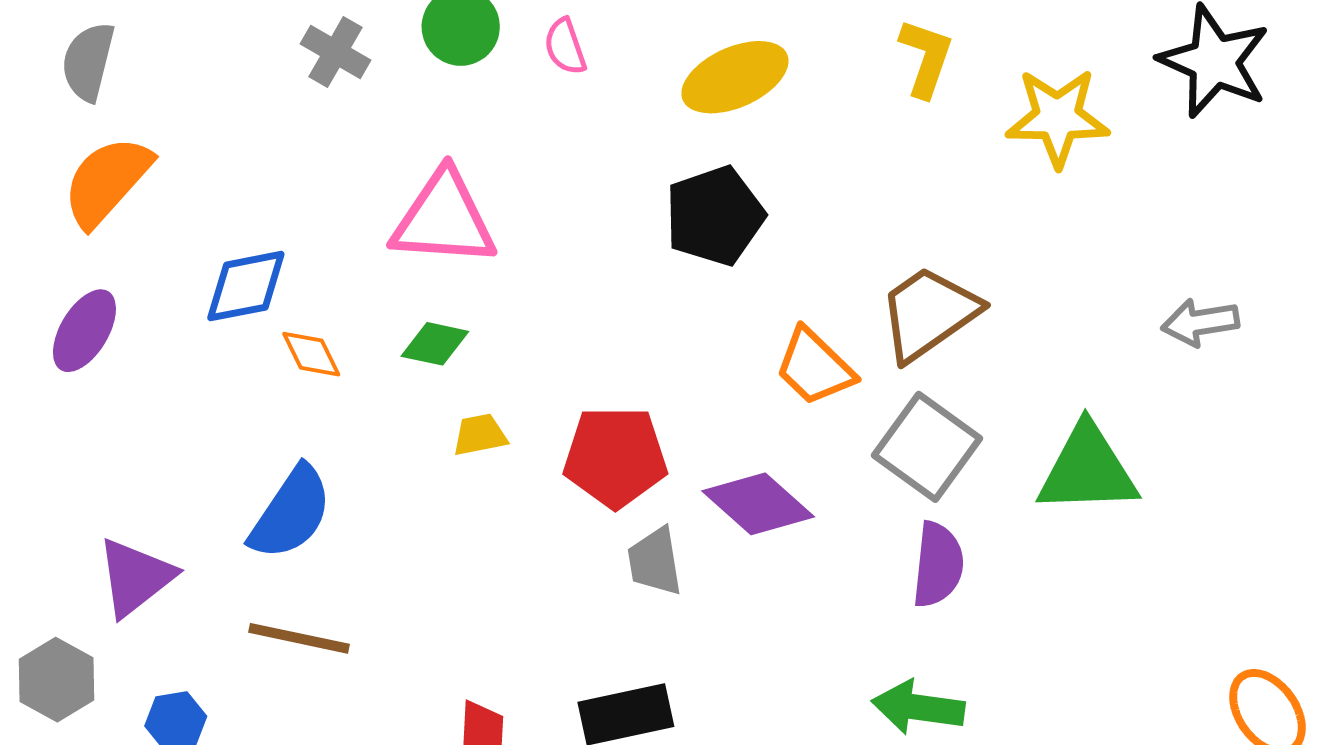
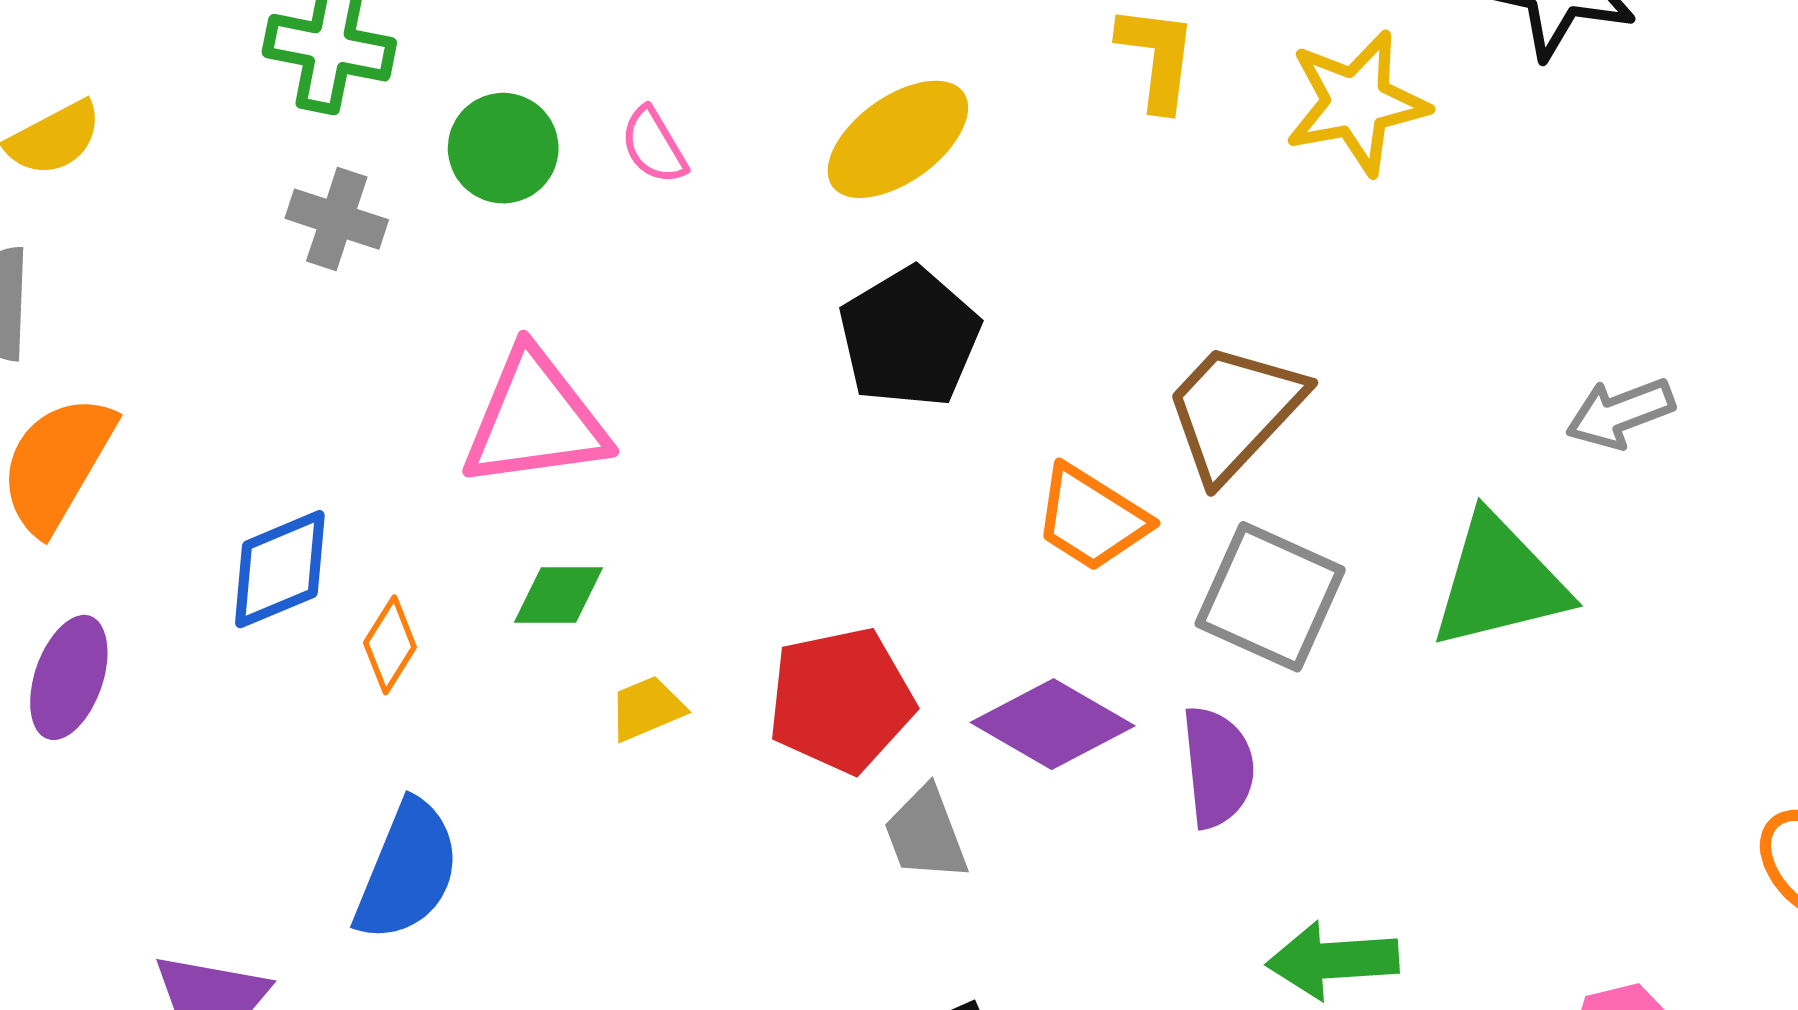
gray arrow: (1200, 322) -> (1620, 413), moved
orange diamond: (311, 354) -> (390, 645), turned 70
purple semicircle: (938, 565) -> (1218, 767), moved

